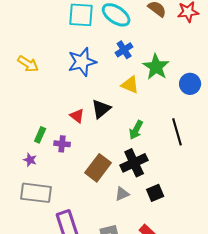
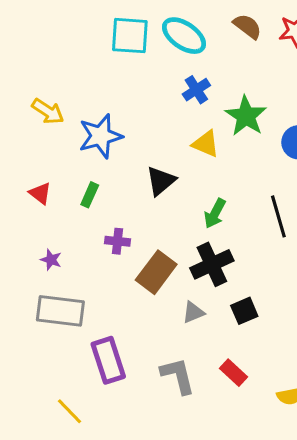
blue star: (82, 62) -> (101, 136), moved
red triangle: (77, 116) -> (40, 193), moved
green rectangle: (40, 135) -> (90, 195), moved
purple cross: (62, 144) -> (118, 241), moved

